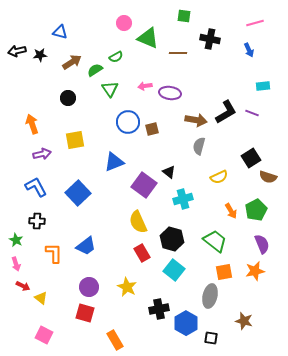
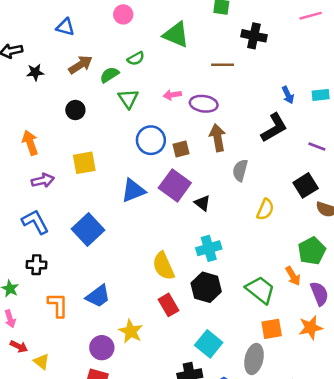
pink circle: (124, 23) -> (123, 14), moved
blue arrow: (249, 50) -> (288, 95), moved
brown line: (178, 53) -> (223, 65), moved
black star: (40, 55) -> (35, 72), moved
purple line: (252, 113) -> (317, 146), moved
brown arrow: (196, 120) -> (218, 138), moved, turned -110
yellow semicircle: (219, 177) -> (265, 209), turned -42
purple square: (144, 185) -> (175, 185), moved
cyan cross: (183, 199) -> (209, 248), moved
orange arrow: (231, 211) -> (293, 276), moved
cyan square: (174, 270) -> (209, 344), moved
yellow star: (127, 287) -> (131, 331), moved

